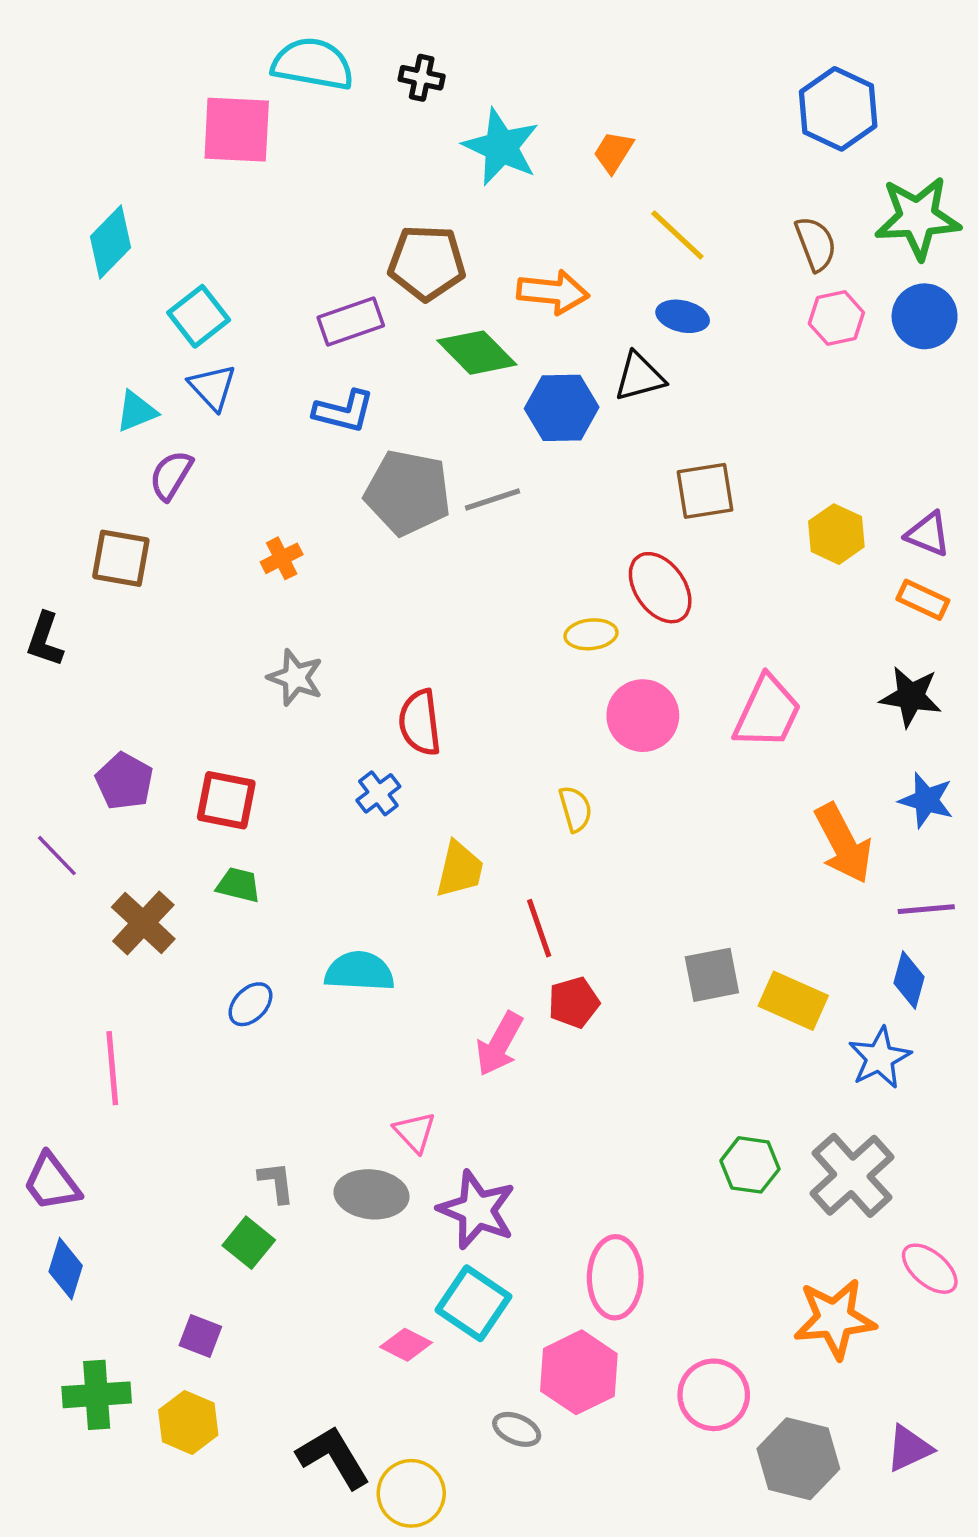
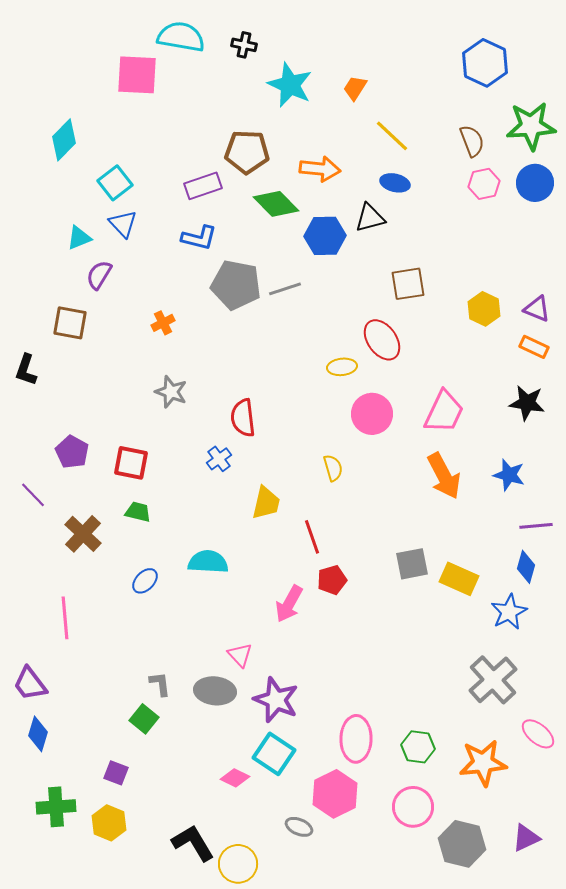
blue star: (926, 800) -> (509, 475), moved
orange arrow: (843, 843) -> (444, 476), moved
green hexagon: (750, 1165) -> (418, 747), moved

